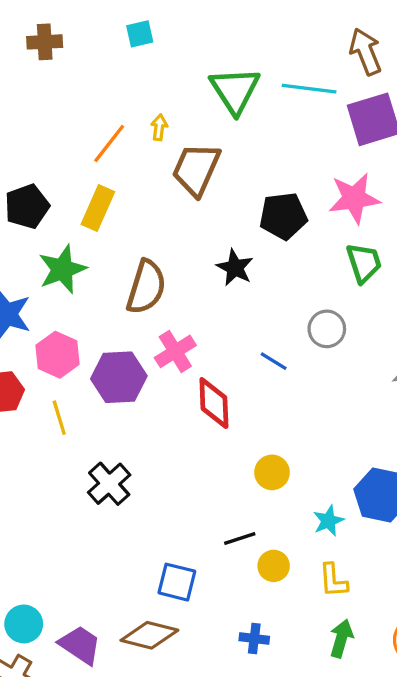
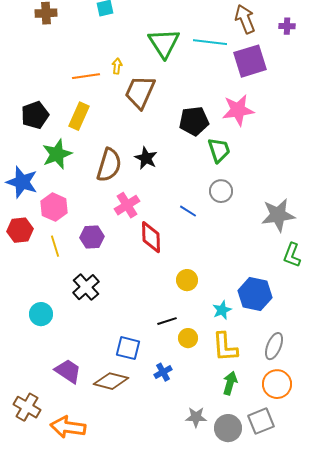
orange line: (109, 143) -> (86, 76), turned 44
green trapezoid: (364, 263) -> (219, 150), moved
black star: (235, 268) -> (146, 158), moved
purple hexagon: (119, 377) -> (92, 237), moved, size x0.7
yellow L-shape: (333, 580) -> (225, 347), size x1.4
cyan circle: (24, 624) -> (41, 314), moved
blue cross: (254, 638) -> (163, 372), moved, turned -36
purple trapezoid: (80, 645) -> (68, 371), moved

